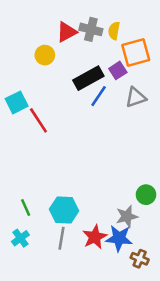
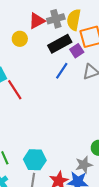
gray cross: (91, 29) -> (56, 19), turned -30
yellow semicircle: (114, 31) -> (74, 20), size x1.5
black rectangle: (88, 78) -> (60, 44), moved

